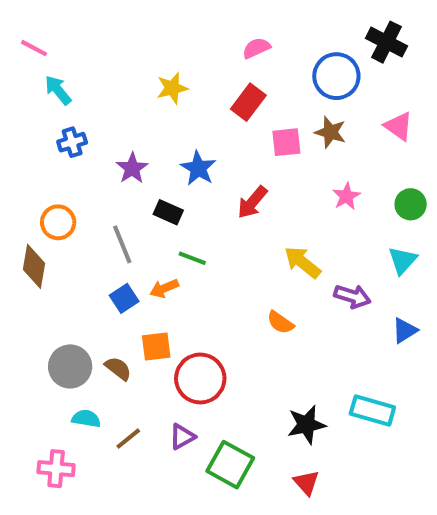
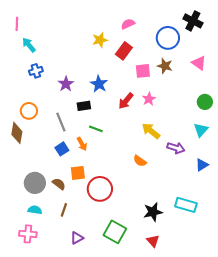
pink line: (34, 48) -> (17, 24), turned 64
yellow star: (172, 88) -> (100, 40), moved
pink star: (346, 196) -> (149, 99), moved
black rectangle: (168, 212) -> (84, 106), turned -32
orange arrow: (164, 288) -> (82, 144), turned -96
cyan semicircle: (86, 419) -> (35, 210), moved
purple triangle: (182, 437) -> (77, 238), moved
brown line: (128, 439) -> (64, 210), moved, turned -32

